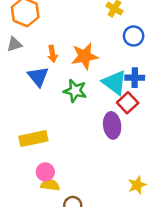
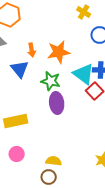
purple ellipse: (112, 125) -> (57, 103), moved
pink circle: (45, 172) -> (17, 154), moved
yellow semicircle: (50, 185) -> (54, 161), moved

